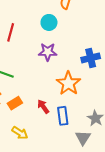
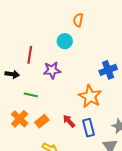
purple star: (48, 52) -> (52, 70), moved

